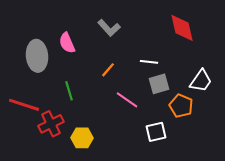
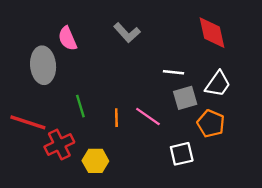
pink semicircle: (67, 43) -> (67, 38), moved
orange line: (108, 70) -> (116, 118), moved, turned -42
white trapezoid: (201, 81) -> (218, 84), moved

